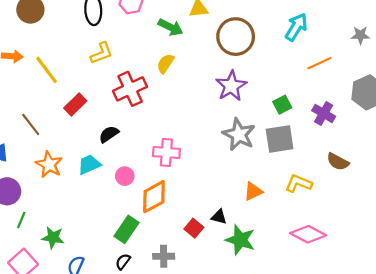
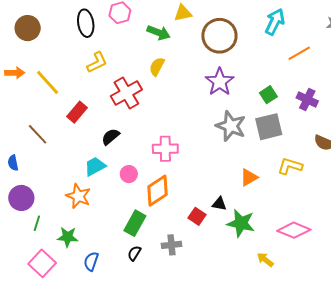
orange star: (49, 164) -> (78, 196), moved
pink diamond: (308, 234) -> (294, 230), moved

